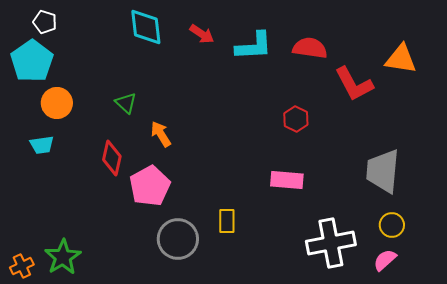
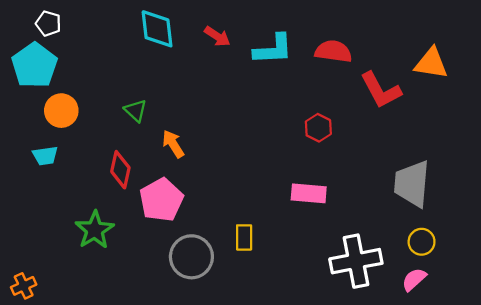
green star: (63, 257) -> (95, 230), moved

